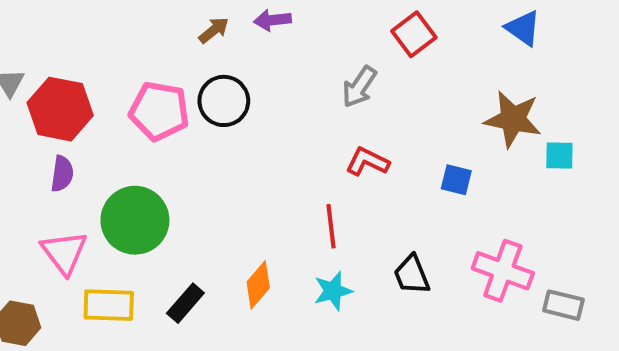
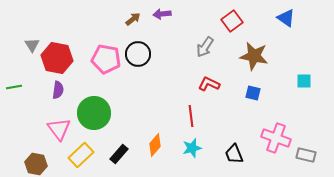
brown star: (513, 119) -> (254, 56), moved
black trapezoid: (412, 275) -> (234, 154), moved
yellow rectangle: (109, 305) -> (81, 155), turned -45

